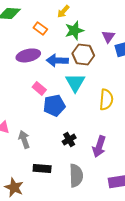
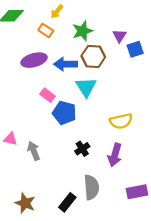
yellow arrow: (63, 12) -> (57, 12), moved
yellow semicircle: (106, 100) -> (121, 121), moved, turned 75
blue pentagon: (54, 105) -> (64, 113), turned 30
black rectangle: (42, 168) -> (67, 202), moved, turned -54

